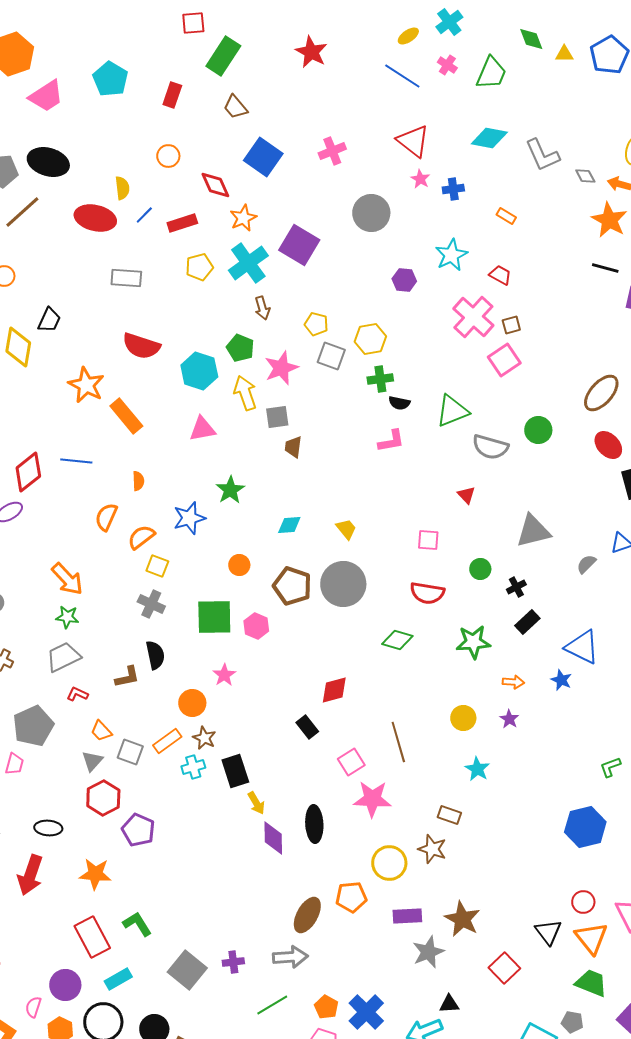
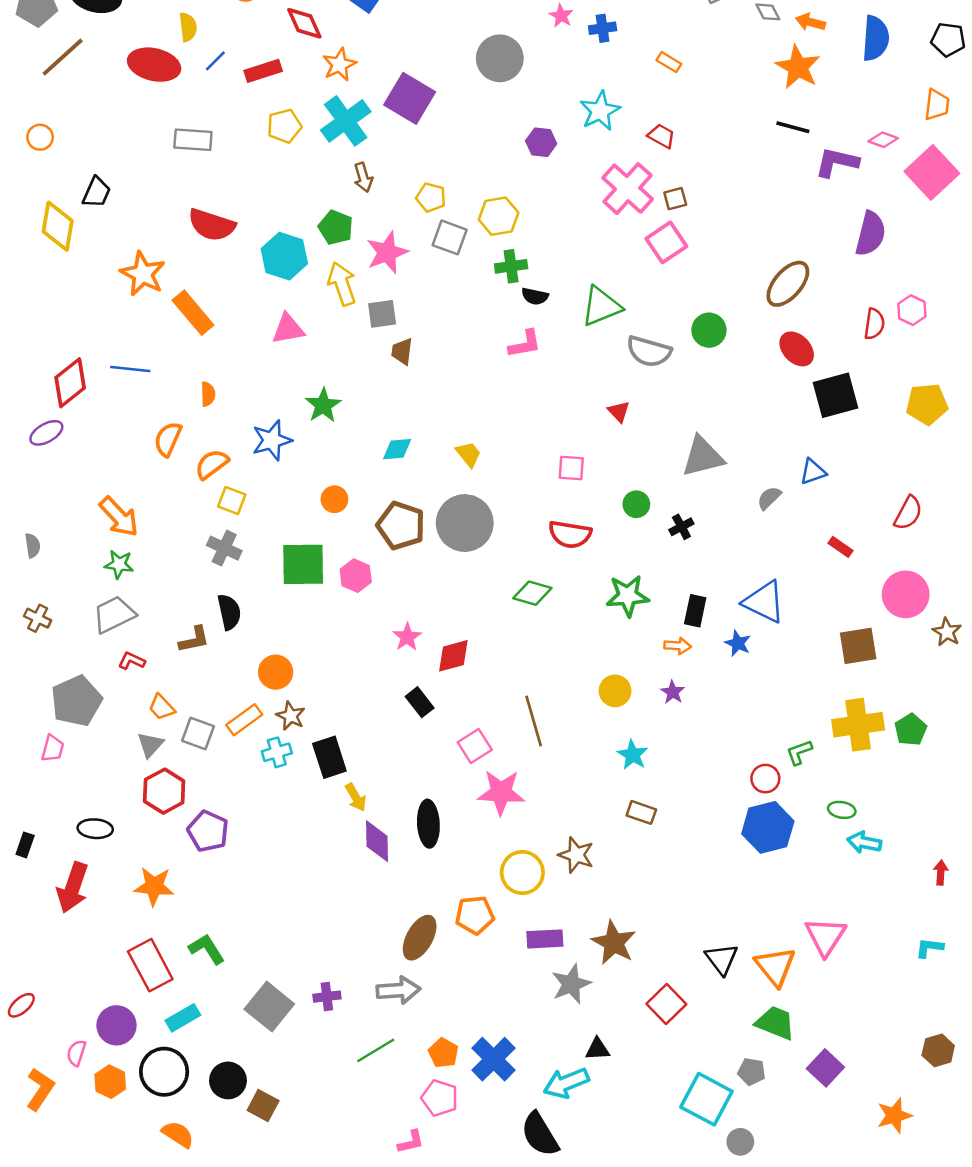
black rectangle: (527, 622) -> (695, 611), moved, turned -35
pink star: (224, 675) -> (407, 637), moved
brown rectangle: (449, 815) -> (641, 812), moved
red circle: (583, 902) -> (765, 779), moved

